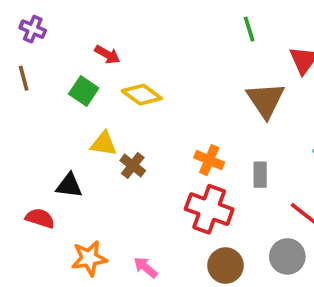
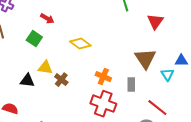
yellow diamond: (142, 95) -> (80, 44), moved
brown triangle: (266, 100) -> (145, 59), moved
black triangle: (69, 186) -> (27, 81), moved

